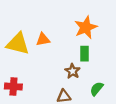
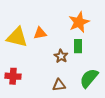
brown star: (73, 71) -> (61, 56), moved
green semicircle: (97, 89) -> (89, 78), size x1.5

